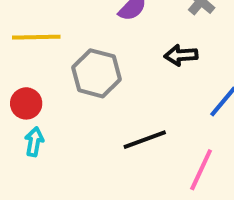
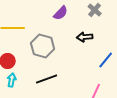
black line: (145, 140) -> (47, 79), moved

